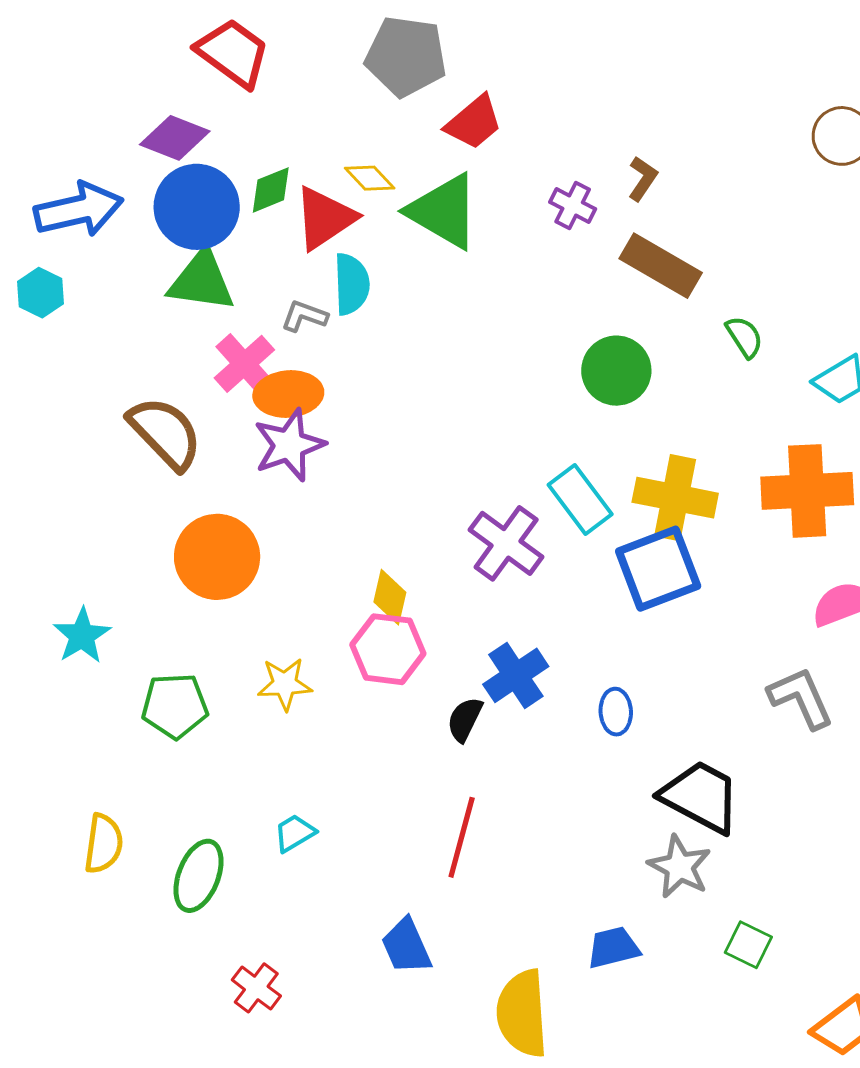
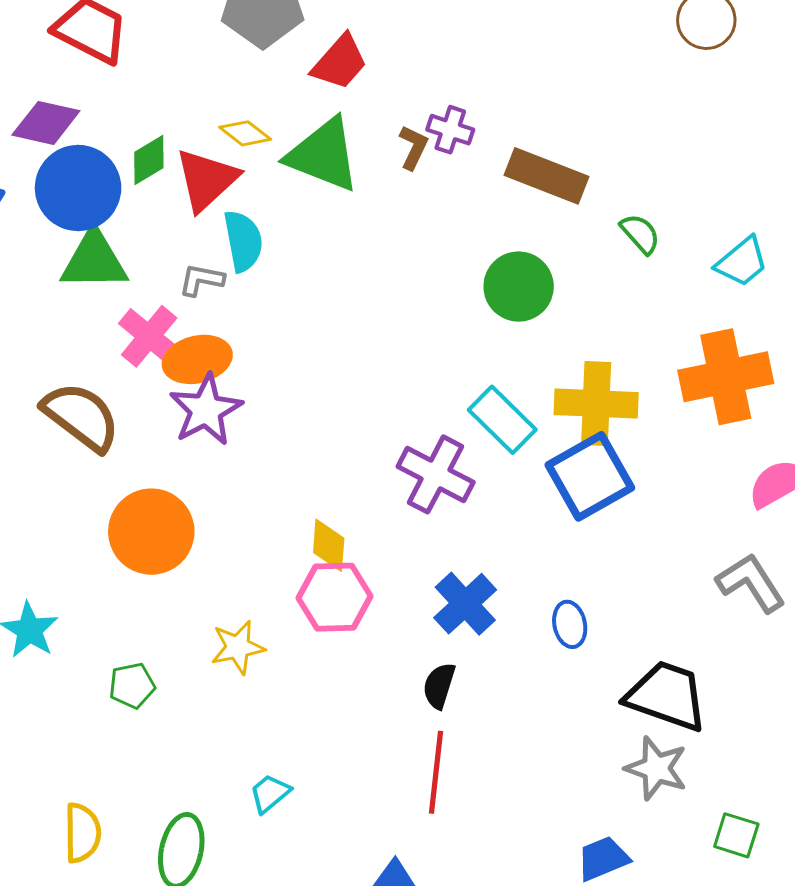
brown L-shape: (643, 179) -> (413, 147), moved
green pentagon: (175, 706) -> (132, 685), size x0.7
black semicircle: (465, 719) -> (439, 686), moved

